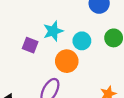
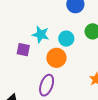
cyan star: (53, 31) -> (41, 34), turned -30

